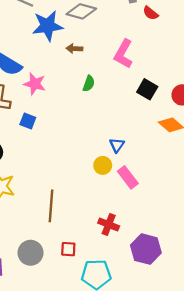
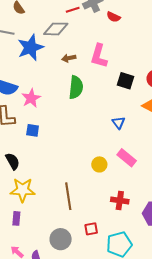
brown arrow: (74, 49) -> (69, 58), moved
pink star: (35, 84) -> (31, 98), turned -30
green semicircle: (89, 84) -> (76, 87), size x1.6
blue triangle: (117, 145) -> (119, 123), moved
yellow circle: (103, 165) -> (99, 164), moved

